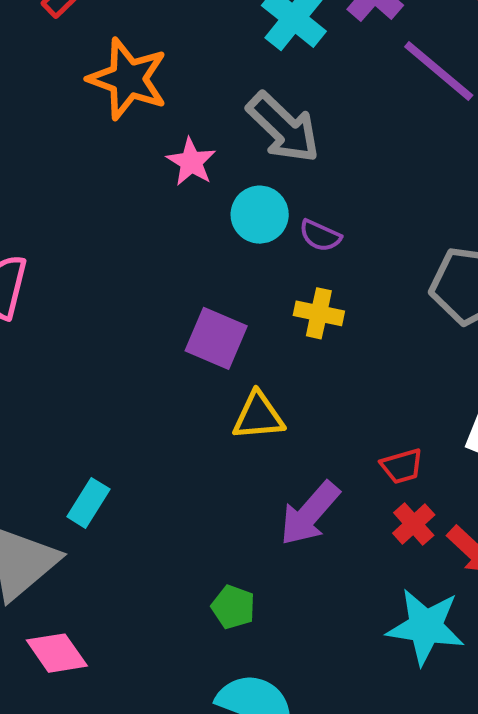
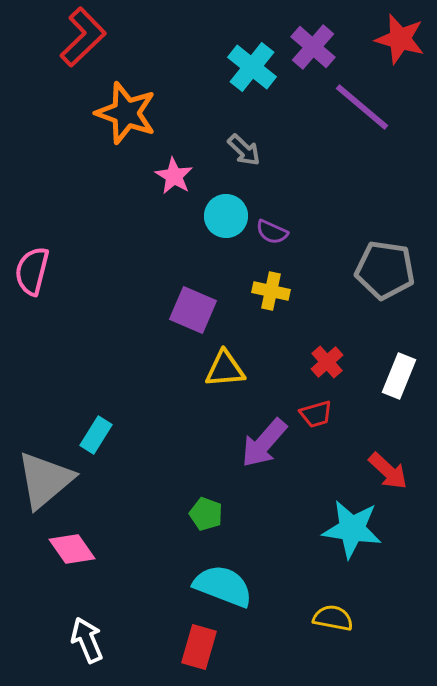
gray arrow: (283, 128) -> (244, 150), size x0.6
red trapezoid: (402, 466) -> (316, 414), moved
red cross: (414, 524) -> (327, 362), moved

